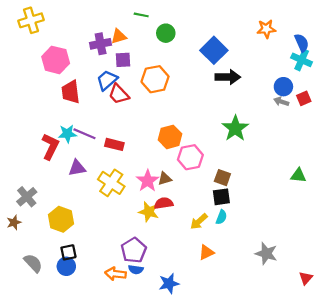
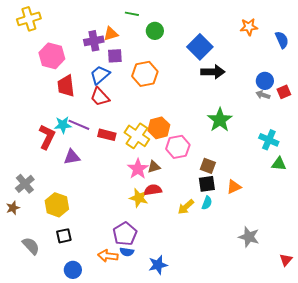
cyan cross: (302, 60) -> (269, 140), moved
red trapezoid: (119, 94) -> (100, 97), moved
yellow cross: (111, 183) -> (137, 136), moved
orange triangle: (206, 252) -> (234, 187), moved
blue circle: (66, 266) -> (73, 270), moved

